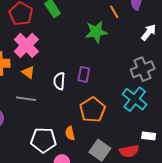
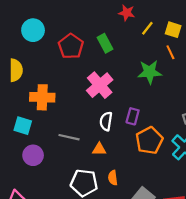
pink cross: (26, 45) -> (100, 85), moved
orange triangle: (28, 72) -> (99, 149), moved, turned -40
orange pentagon: (93, 110) -> (149, 140), moved

